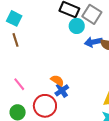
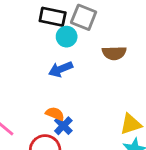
blue arrow: (93, 42) -> (61, 69), moved

